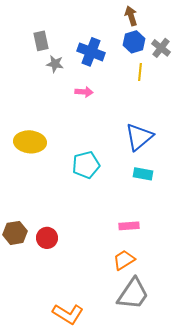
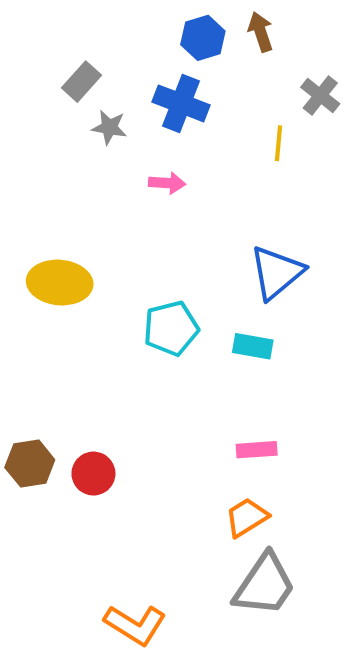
gray rectangle: (41, 41) -> (82, 82), turned 54
blue hexagon: (134, 42) -> (203, 38), moved
cyan rectangle: (143, 174) -> (253, 346), moved

